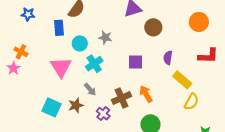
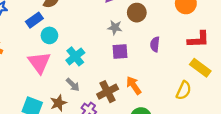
blue rectangle: (59, 28) -> (34, 20), turned 63
gray star: (105, 38) -> (115, 28), moved
cyan circle: (80, 43) -> (49, 35), moved
yellow rectangle: (182, 80) -> (200, 68), moved

